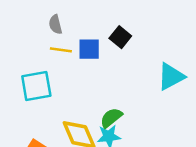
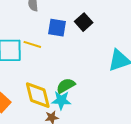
yellow line: (61, 50) -> (32, 44), moved

